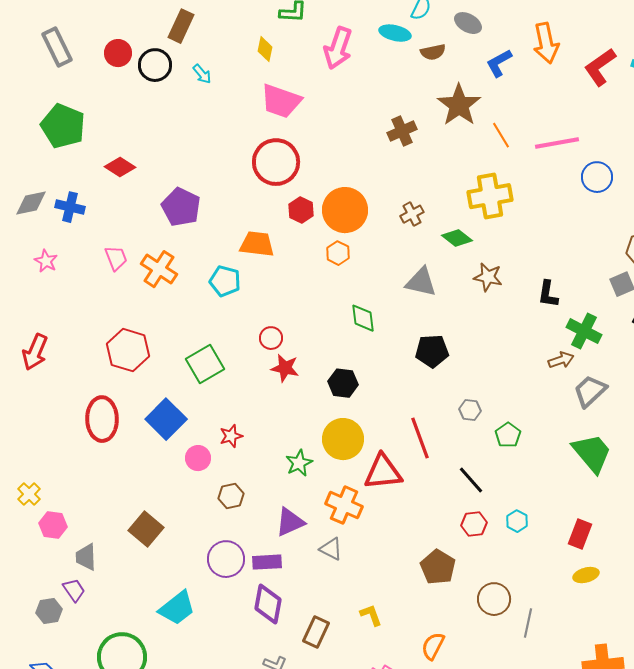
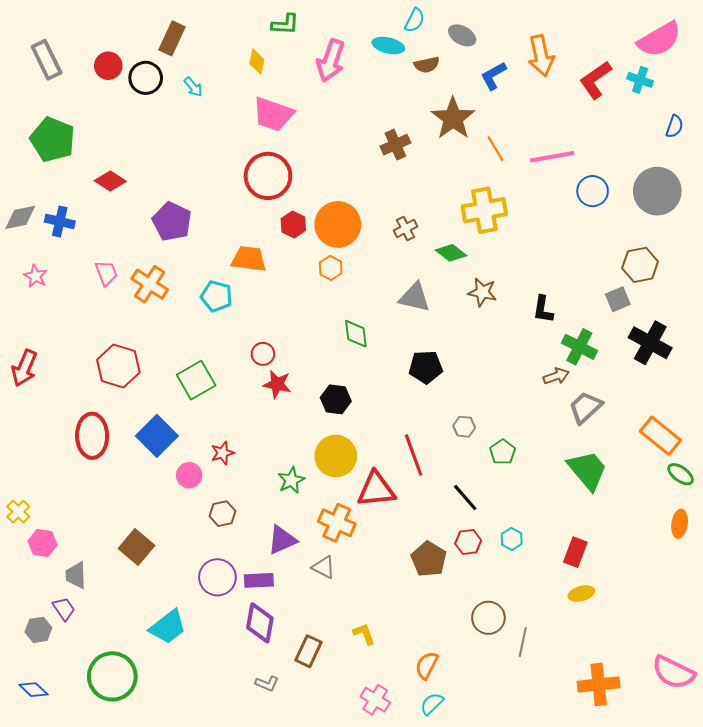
brown pentagon: (438, 567) -> (429, 559), moved

